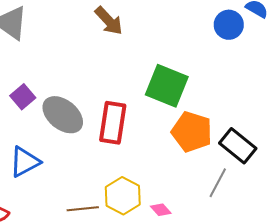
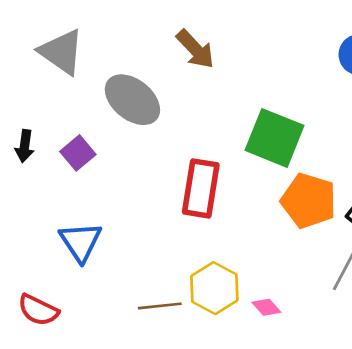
gray ellipse: (63, 115) -> (132, 100), moved
blue triangle: (25, 162) -> (81, 242), turned -36

